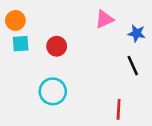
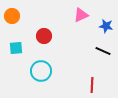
cyan square: (21, 44) -> (16, 48), moved
black line: (133, 66) -> (103, 51), turned -42

